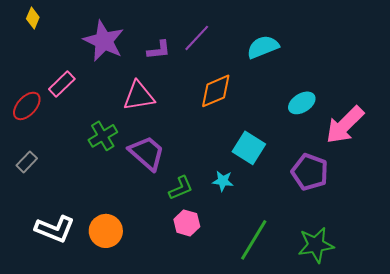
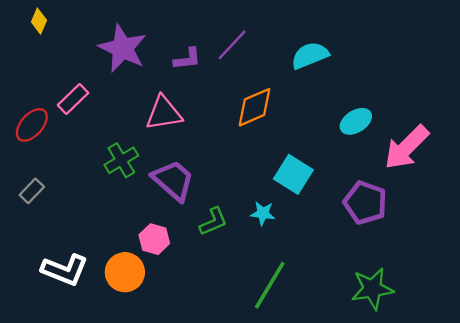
pink hexagon: (187, 223) -> (154, 239), moved
green line: (254, 240) -> (270, 285), moved

